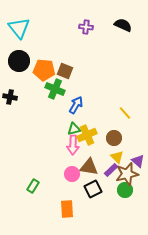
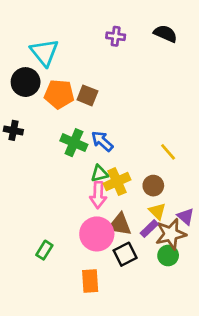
cyan triangle: (19, 28) -> (44, 52), moved
green cross: (55, 89) -> (74, 143), moved
blue arrow: (76, 105) -> (102, 141), turned -78
pink circle: (72, 174) -> (97, 234), size x1.6

